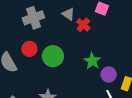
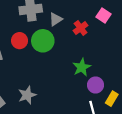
gray triangle: (68, 14) -> (56, 19), moved, turned 40
green circle: (53, 56) -> (43, 41), moved

